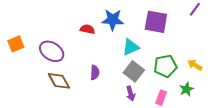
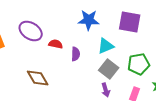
red semicircle: (87, 29) -> (56, 44), moved
purple ellipse: (52, 51) -> (31, 31), moved
purple semicircle: (95, 72) -> (76, 54), moved

